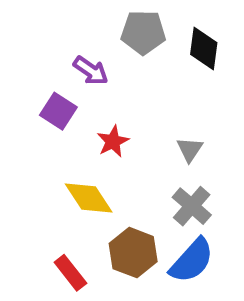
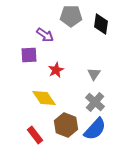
purple square: (58, 111) -> (29, 55), turned -36

